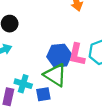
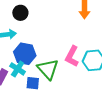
blue hexagon: (59, 56) -> (25, 54), moved

